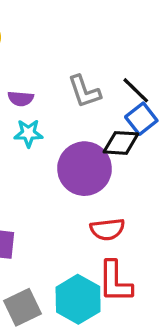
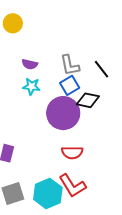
blue square: (141, 119) -> (70, 85), moved
red L-shape: (115, 282) -> (72, 186), turned -40

